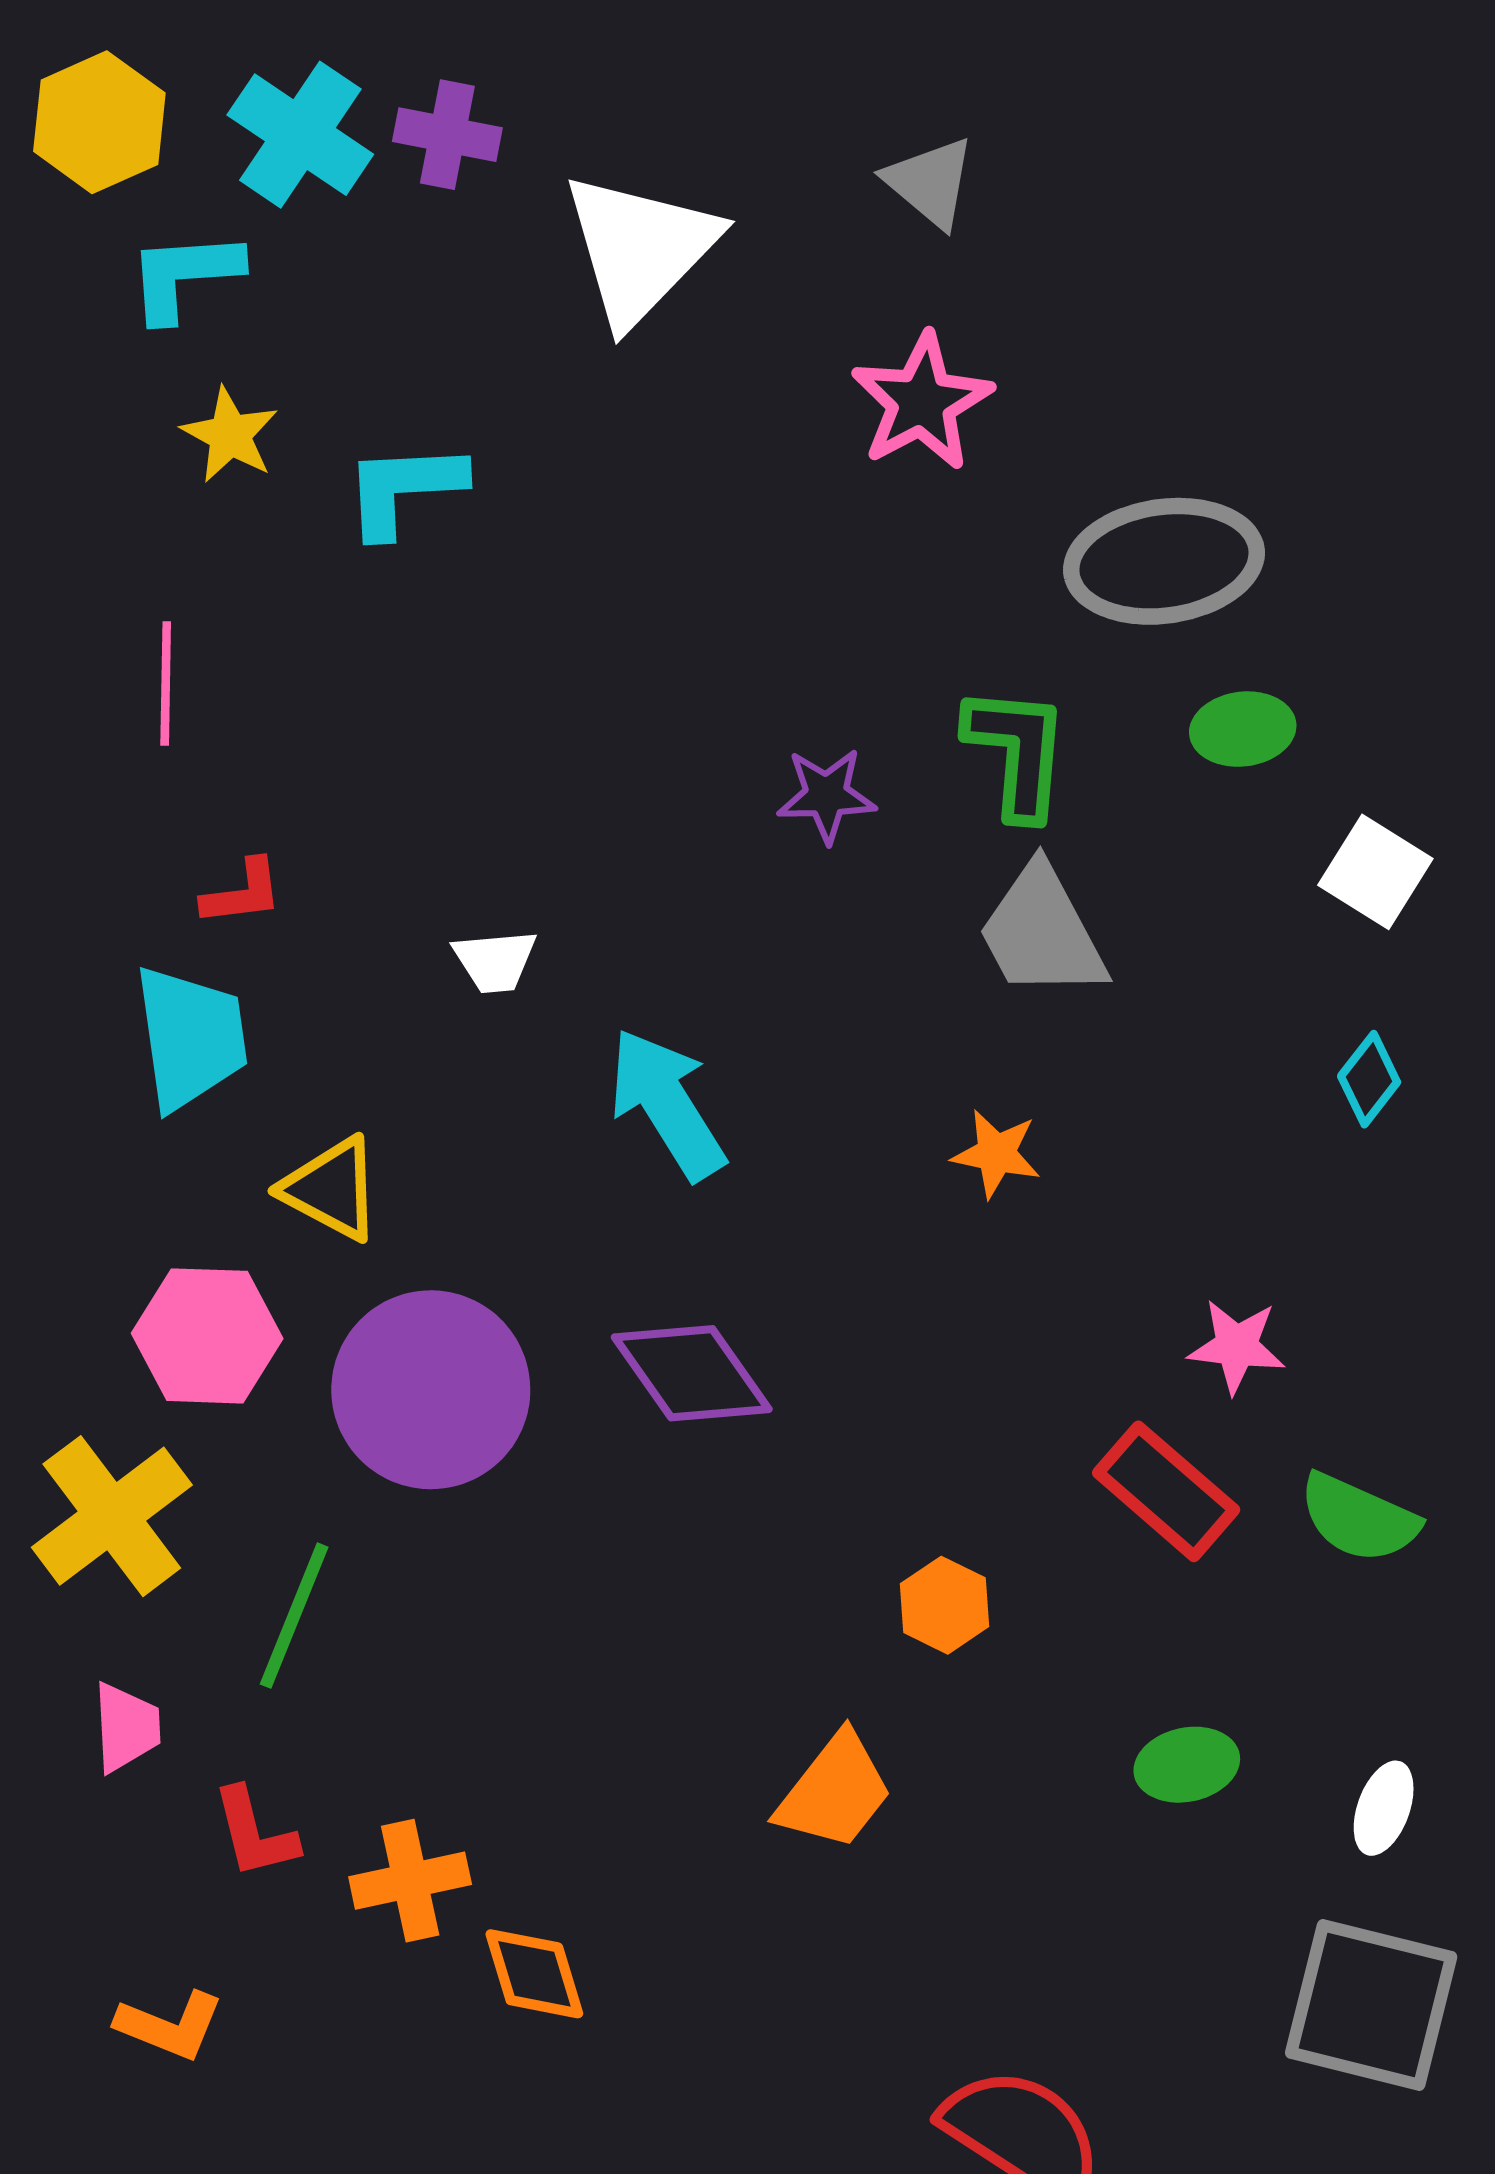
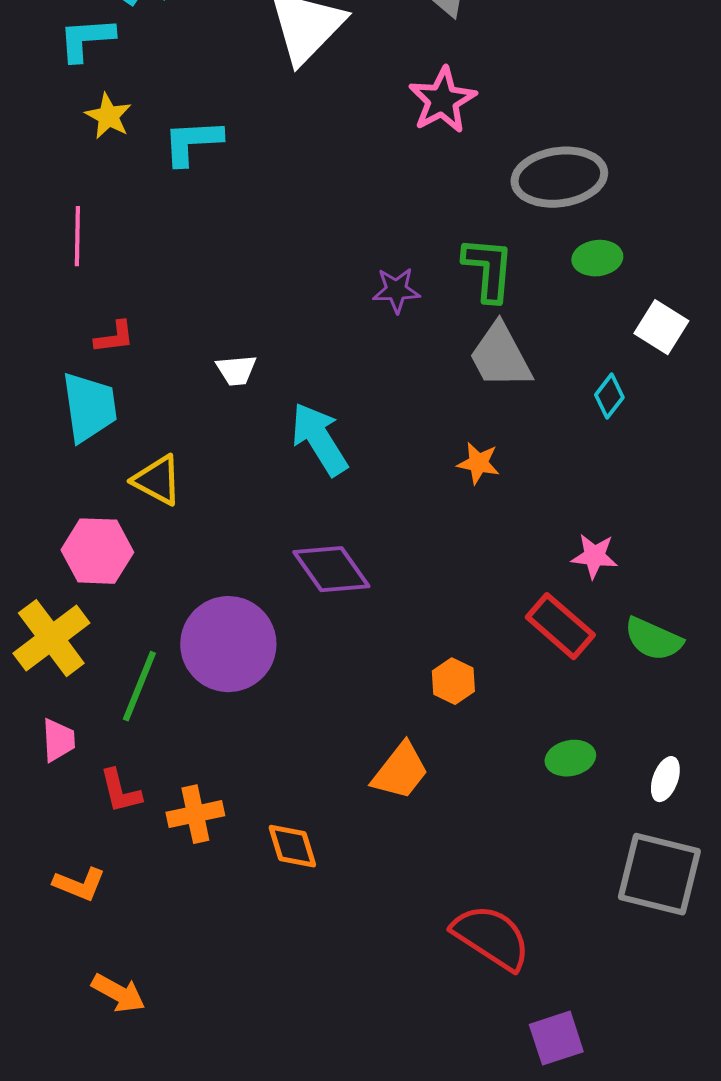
cyan diamond: (1369, 1079) -> (609, 396), moved
purple circle: (431, 1390) -> (228, 644), moved
orange diamond: (534, 1974) -> (292, 846), moved

